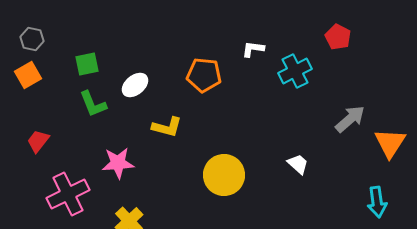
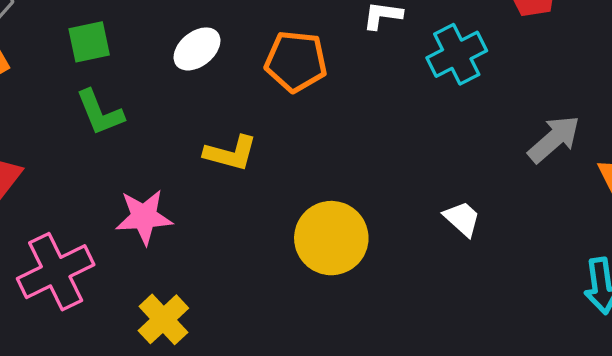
white ellipse: (135, 85) -> (197, 49), moved

